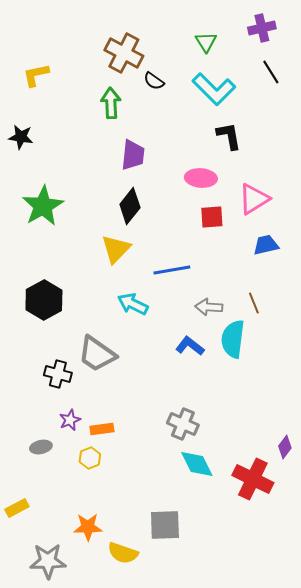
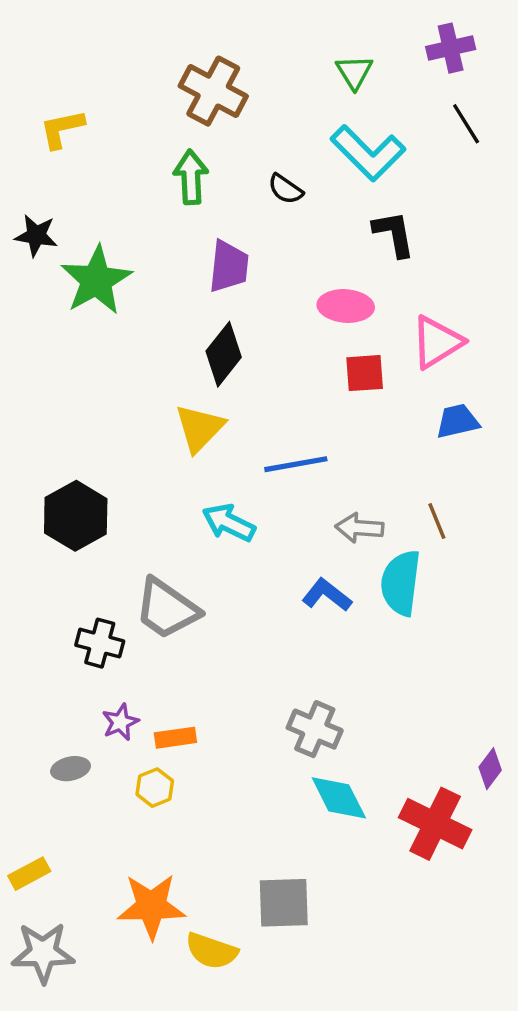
black semicircle: (154, 81) -> (285, 189), moved
green star: (43, 206) -> (96, 280), moved
orange star: (88, 527) -> (151, 906), size x1.4
gray star: (48, 561) -> (43, 953), moved

